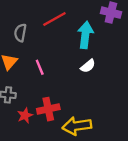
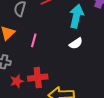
pink line: (40, 67) -> (34, 40), turned 32

